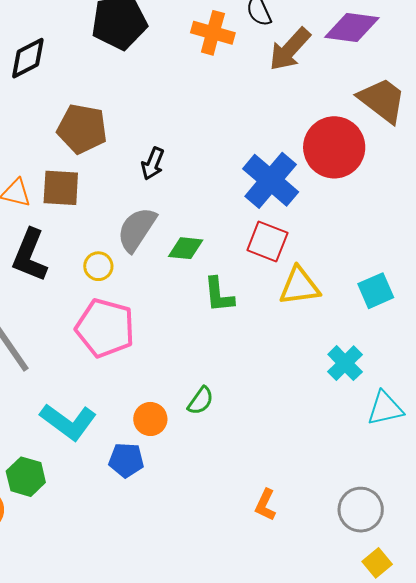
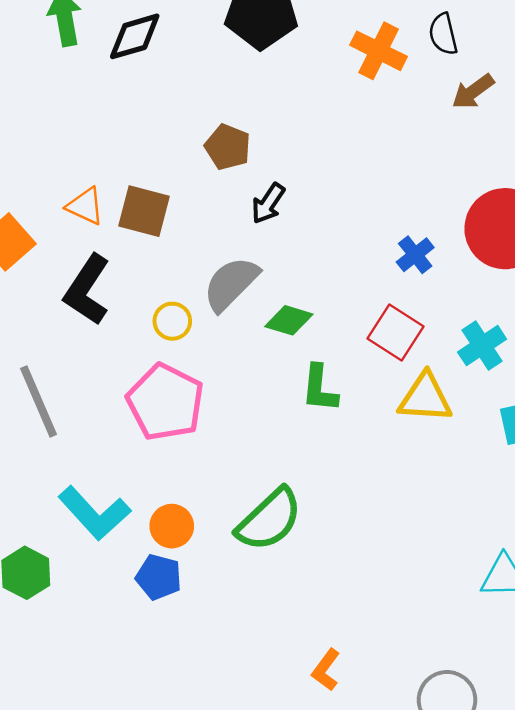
brown arrow: (290, 49) -> (473, 92), size x0.7
brown pentagon: (82, 129) -> (228, 147), moved, size x0.7
blue cross: (271, 180) -> (415, 255), size x0.5
cyan cross: (345, 363) -> (482, 346), moved
green semicircle: (201, 401) -> (269, 520), size x1.8
orange circle: (150, 419) -> (172, 526), moved

